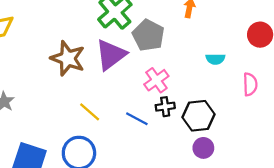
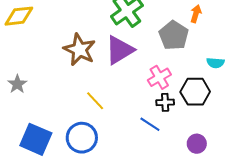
gray pentagon: (148, 35) -> (174, 35), moved
black hexagon: (198, 116) -> (195, 92), moved
blue line: (137, 119) -> (150, 124), moved

